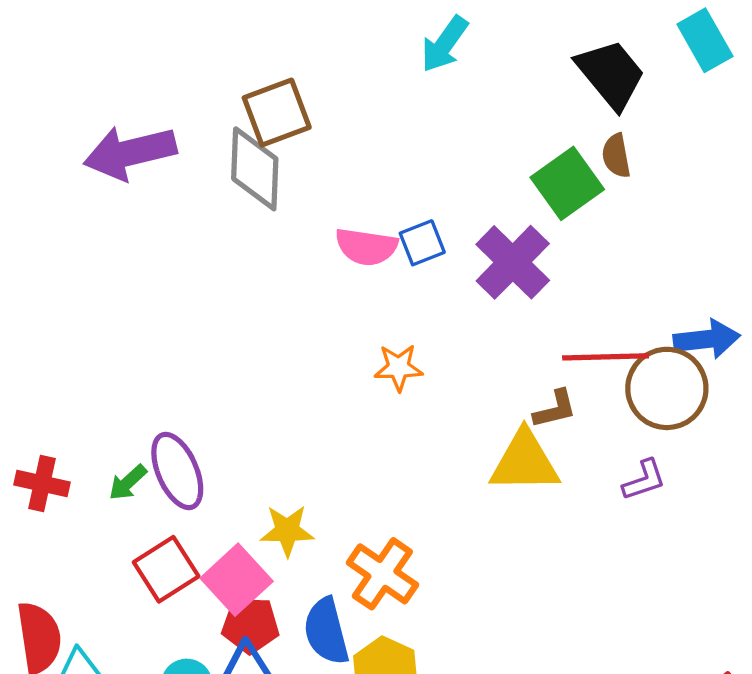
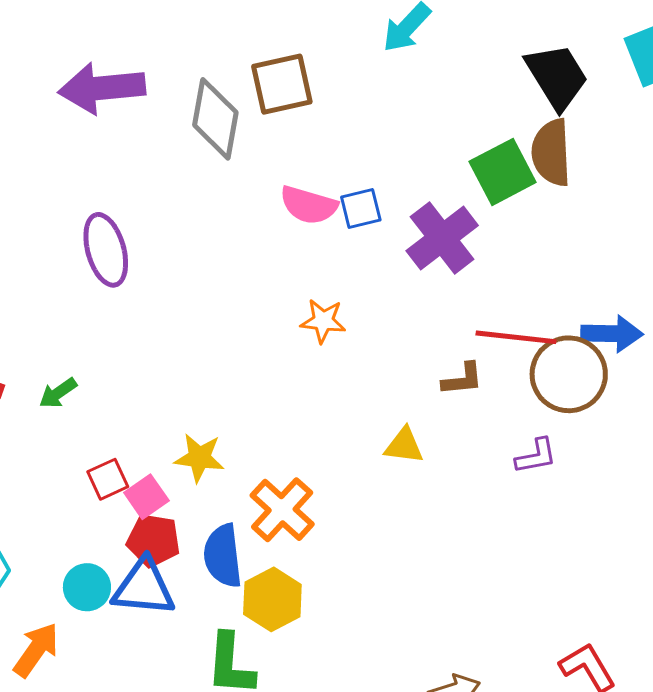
brown square: (277, 113) -> (282, 84), moved
brown semicircle: (616, 156) -> (551, 153), size x1.6
yellow triangle: (525, 462) -> (404, 446), moved, size x0.6
purple ellipse: (177, 471) -> (106, 250), moved
red square: (166, 569) -> (108, 479), moved, size x0.7
pink square: (237, 580) -> (146, 497), size x0.7

